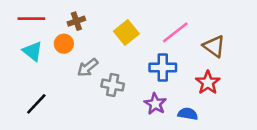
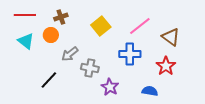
black line: (36, 104) -> (49, 80), moved
purple star: (155, 104) -> (110, 87), moved

